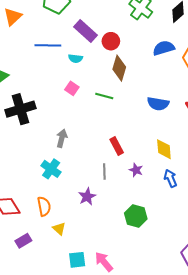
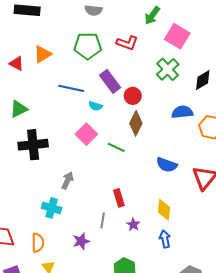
pink square: (72, 88) -> (86, 134), size x1.5
cyan cross: (51, 169) -> (52, 208), turned -30

